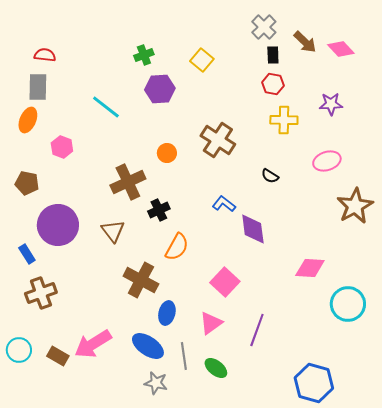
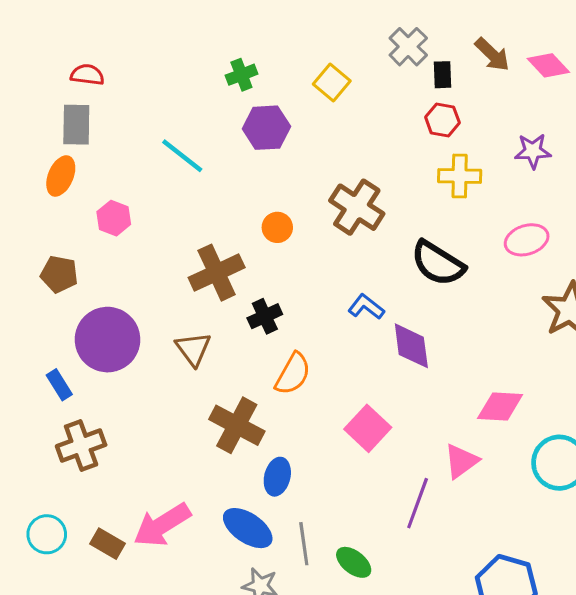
gray cross: (264, 27) -> (408, 47), moved
black semicircle: (270, 176) -> (438, 263), size x2.0
pink triangle: (211, 323) -> (461, 461), moved

